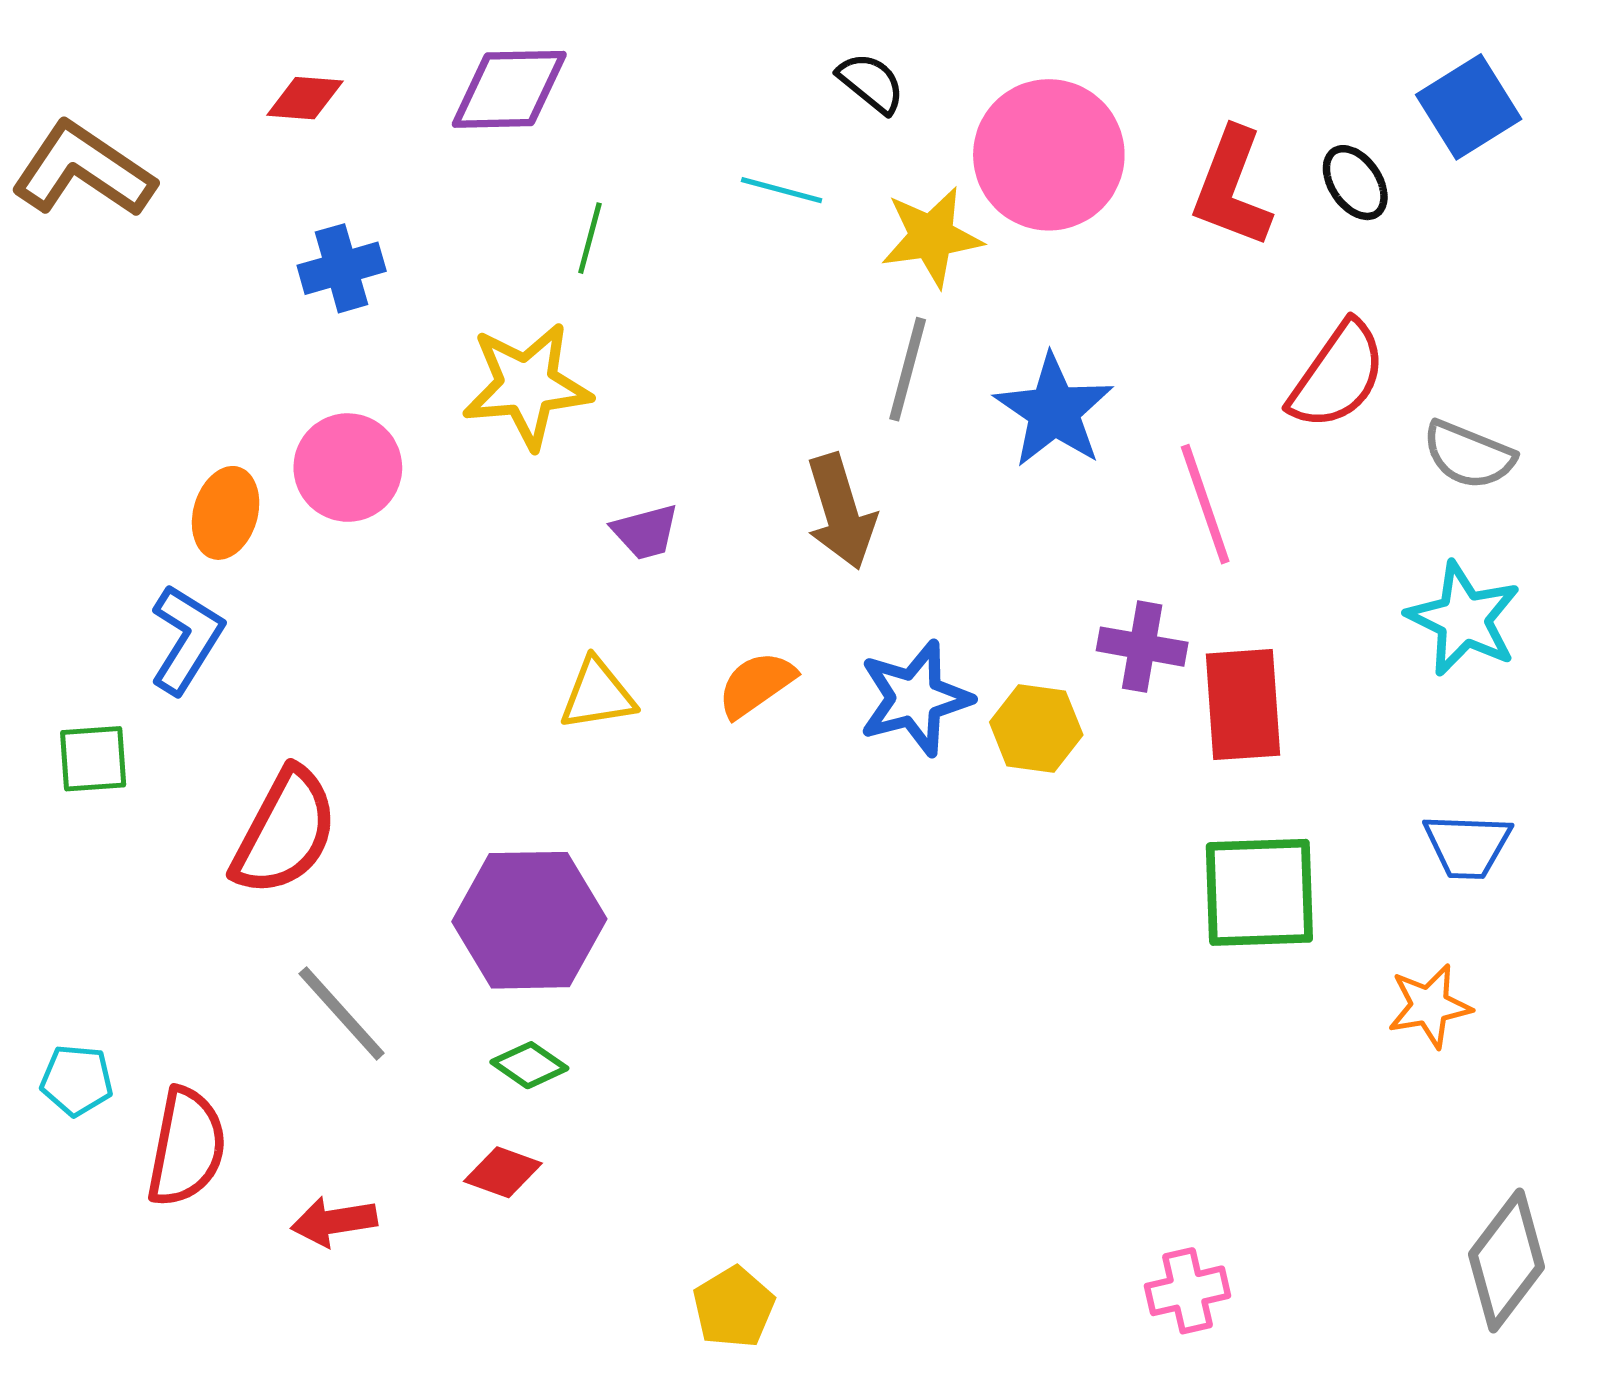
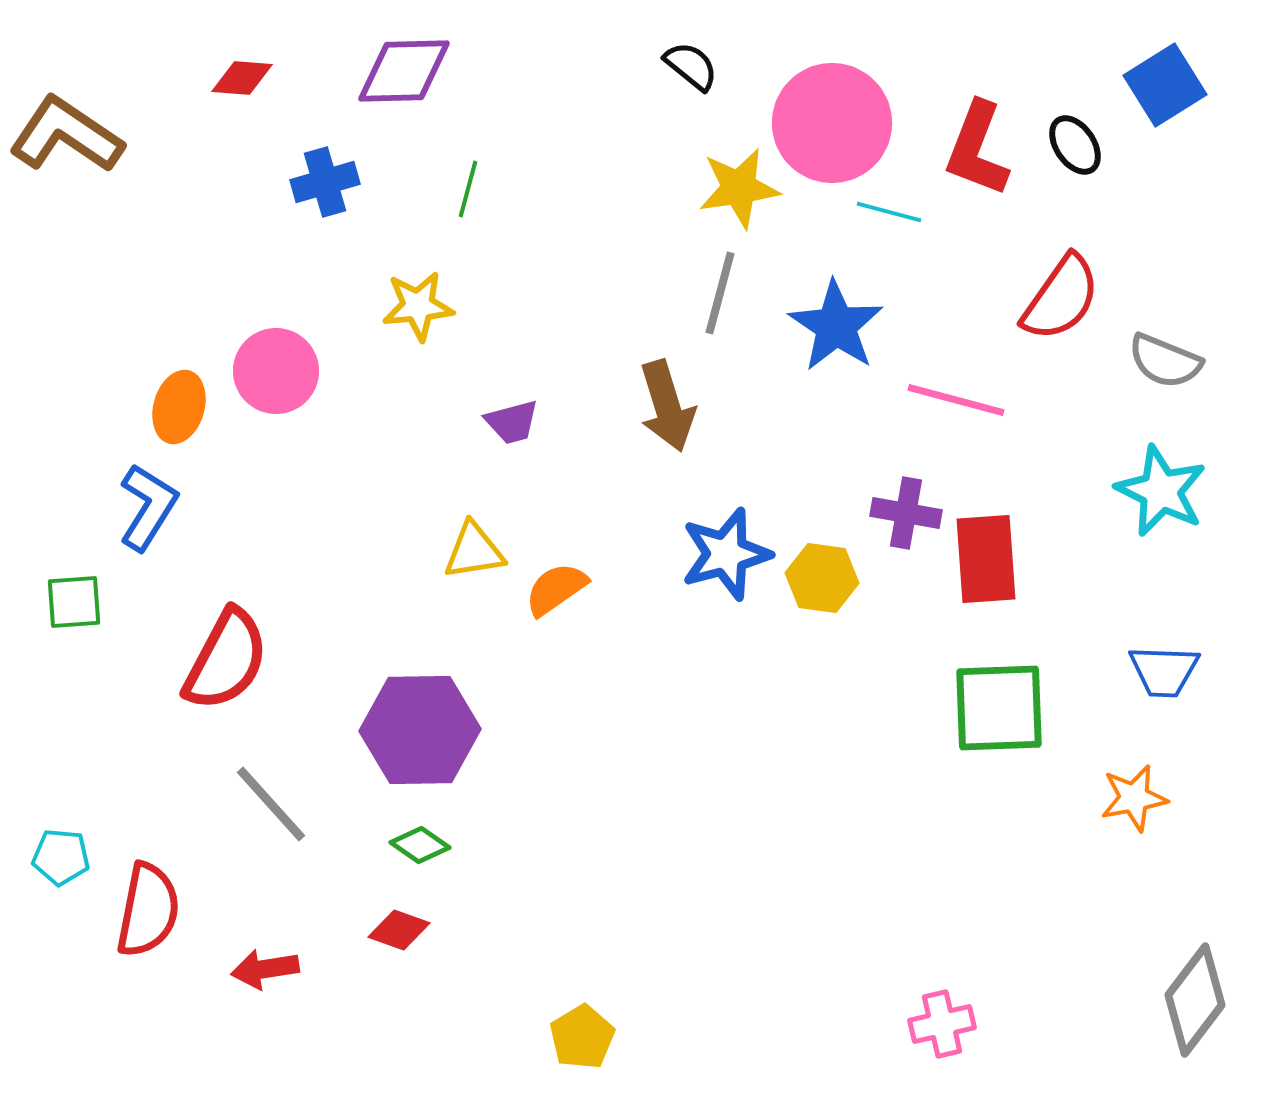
cyan line: (782, 190) -> (889, 212), moved
blue cross: (342, 268) -> (325, 182), moved
yellow star: (527, 386) -> (418, 306), size x0.7
pink line: (1205, 504) -> (956, 400), turned -56
orange semicircle: (756, 684) -> (556, 589), moved

